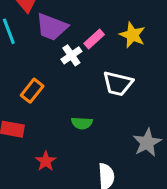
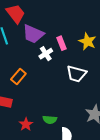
pink rectangle: (94, 39) -> (61, 43), turned -72
green semicircle: (82, 123) -> (50, 120), moved

